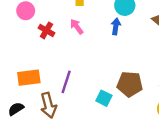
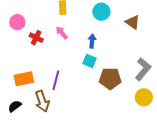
blue arrow: (116, 26) -> (92, 41), moved
cyan square: (104, 98) -> (89, 61), moved

